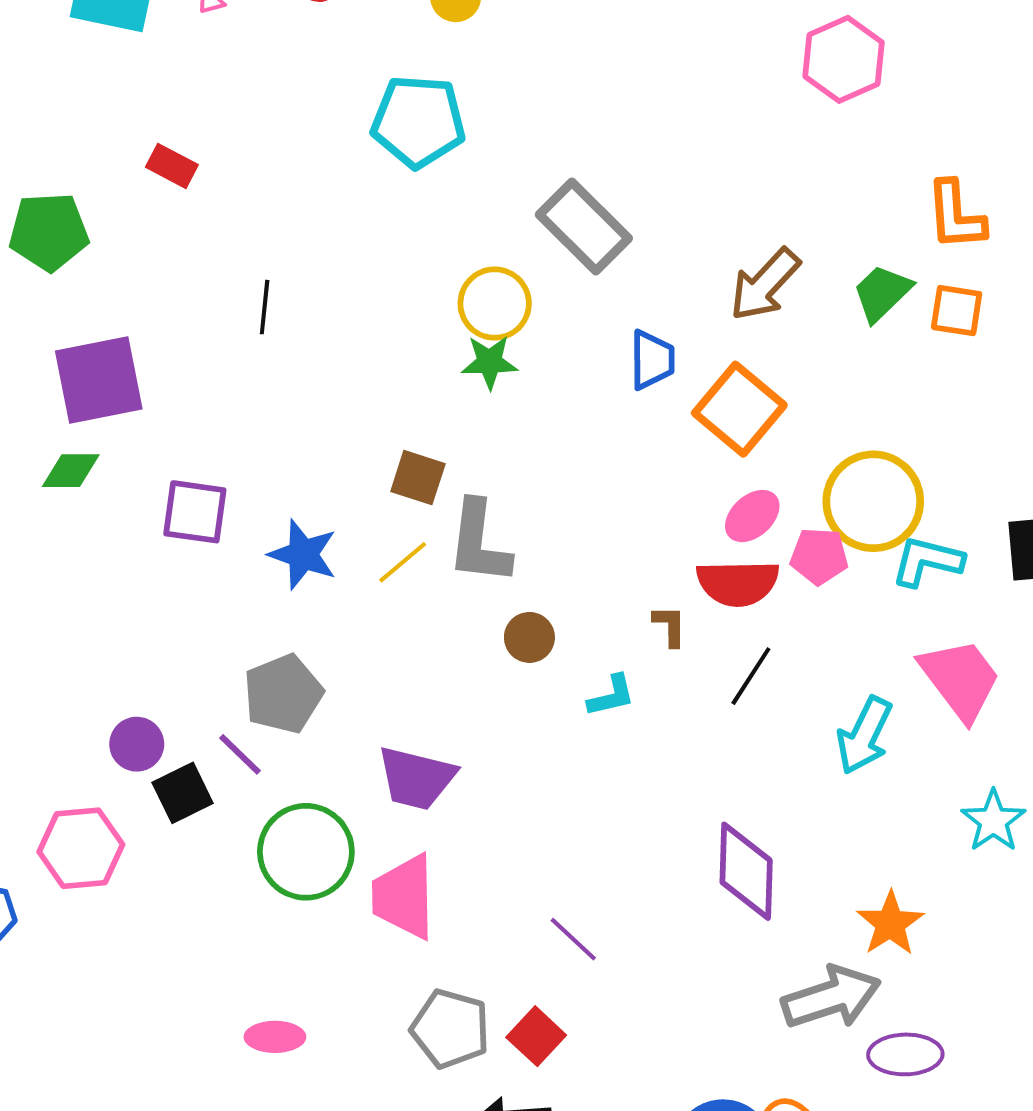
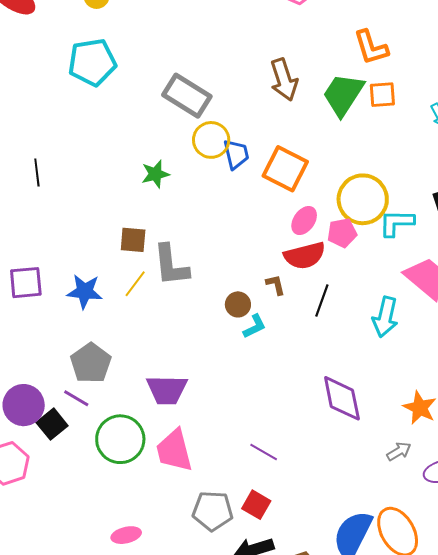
brown arrow: (765, 284) -> (284, 80), moved, turned -48
green trapezoid: (882, 293) -> (343, 94), size x1.4
yellow circle: (495, 304) -> (211, 140), moved
brown circle: (529, 637) -> (238, 304), moved
purple circle: (137, 744) -> (24, 405), size x1.5
gray arrow: (831, 997) -> (399, 451), size x0.5

